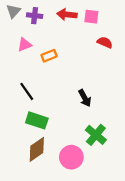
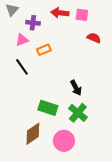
purple cross: (35, 16) -> (33, 23), moved
black line: (27, 91) -> (22, 67), moved
green rectangle: (37, 120) -> (48, 108), moved
green cross: (96, 135) -> (78, 113), moved

